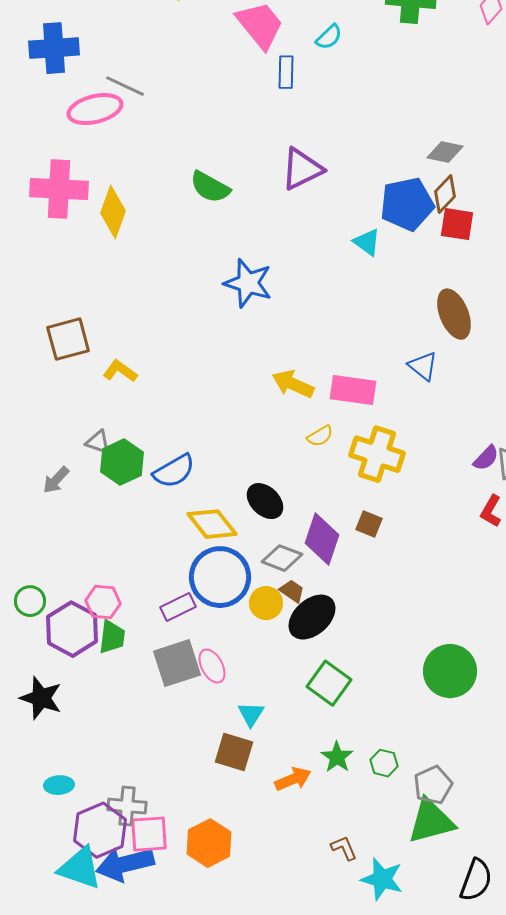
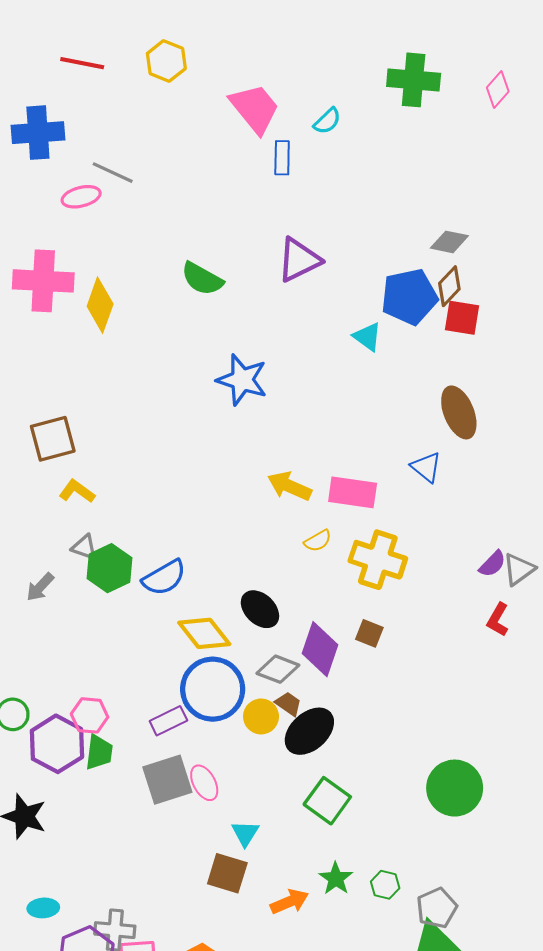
pink ellipse: (95, 109) -> (81, 197), size x0.7
yellow L-shape: (120, 371) -> (77, 491), moved

